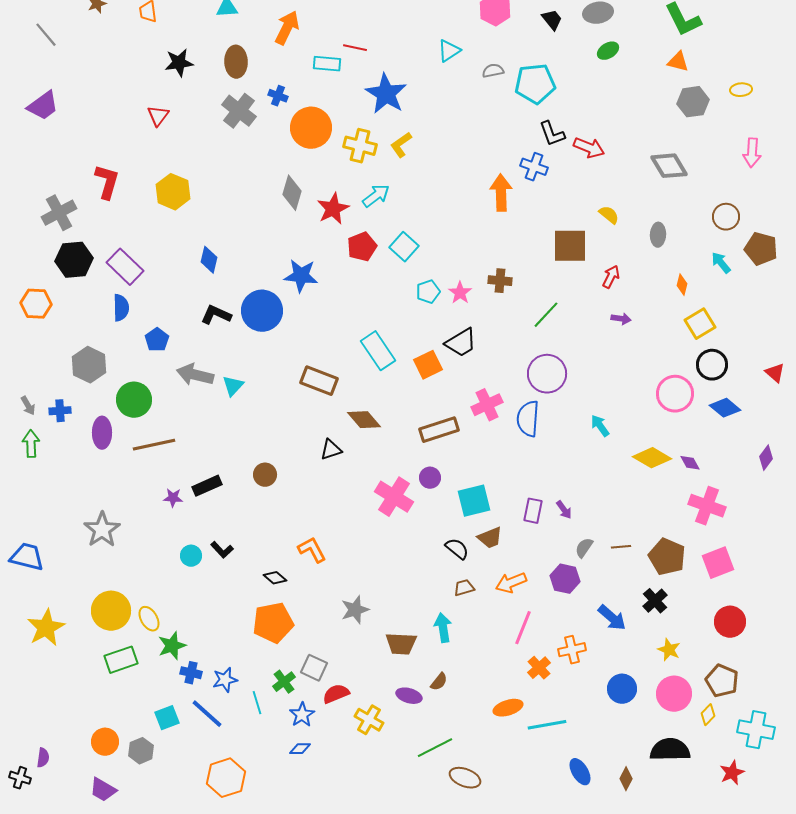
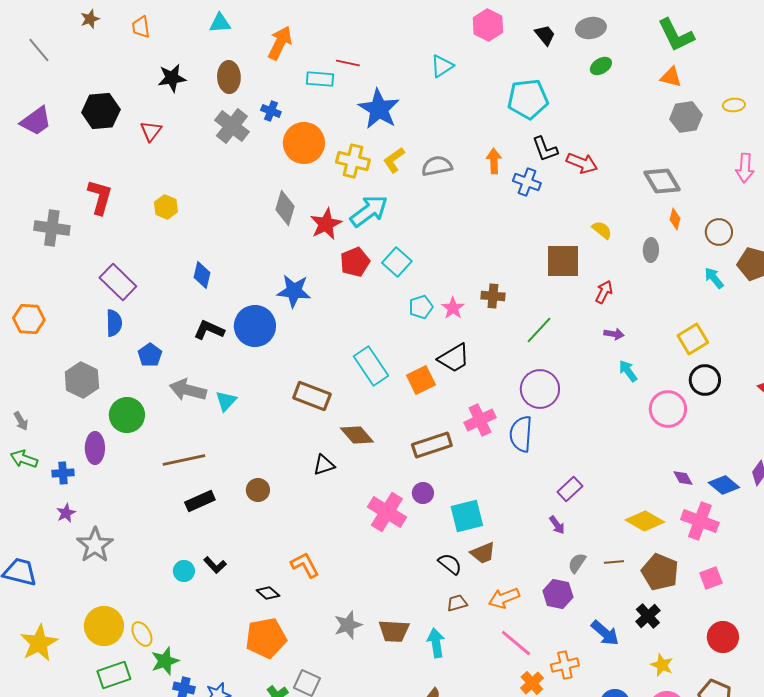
gray semicircle: (493, 71) -> (437, 166), moved, size x1.4
yellow hexagon: (173, 192) -> (166, 207), size x0.7
orange arrow: (501, 193) -> (494, 161), moved, size x0.7
cyan arrow: (376, 196) -> (369, 211), size x1.4
gray cross: (59, 213) -> (52, 228), turned 36
black hexagon: (74, 260) -> (101, 111), moved
orange diamond: (682, 285) -> (675, 219), moved
blue diamond: (725, 408) -> (724, 485), moved
blue cross: (60, 411) -> (63, 473), moved
cyan arrow: (600, 426) -> (628, 371), moved
green arrow: (31, 444) -> (24, 459), turned -68
brown line: (154, 445) -> (184, 460), moved
yellow diamond: (652, 458) -> (645, 521), moved
purple star: (173, 498) -> (66, 513), moved, turned -30
purple rectangle: (533, 511) -> (570, 489), moved, turned 35
pink square: (718, 563) -> (711, 578), size x0.7
pink line: (523, 628) -> (516, 643), turned -72
brown trapezoid: (401, 644) -> (394, 631), moved

